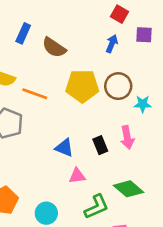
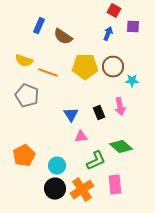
blue triangle: (64, 148) -> (71, 115), turned 35

